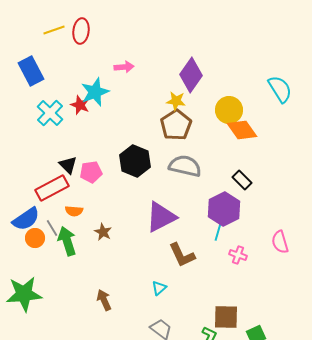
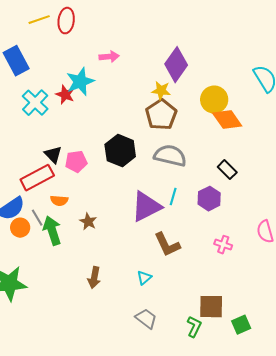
purple hexagon: (224, 209) -> (209, 199), size x0.7
cyan line: (218, 232) -> (173, 197), moved
brown arrow: (104, 300) -> (94, 278), moved, turned -145

